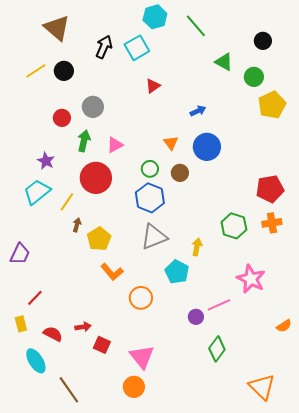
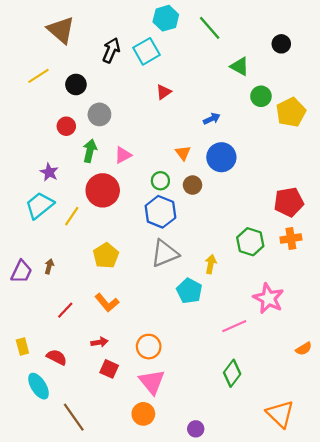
black circle: (64, 71) -> (76, 84), moved
green circle: (254, 77) -> (261, 96), moved
brown arrow: (77, 225) -> (49, 266), moved
orange L-shape: (112, 272) -> (107, 303), moved
red line: (35, 298) -> (65, 310), moved
orange circle: (141, 298) -> (149, 347), moved
purple circle: (196, 317) -> (196, 429), moved
red arrow: (83, 327) -> (99, 342), moved

